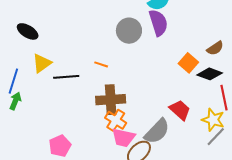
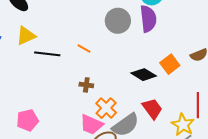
black diamond: (210, 74) -> (144, 75), moved
brown cross: (111, 100) -> (86, 85), size x0.5
orange cross: (116, 120) -> (106, 108), moved

